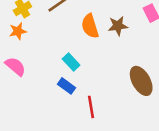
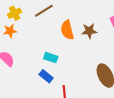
cyan rectangle: (71, 62) -> (51, 58), turned -32

